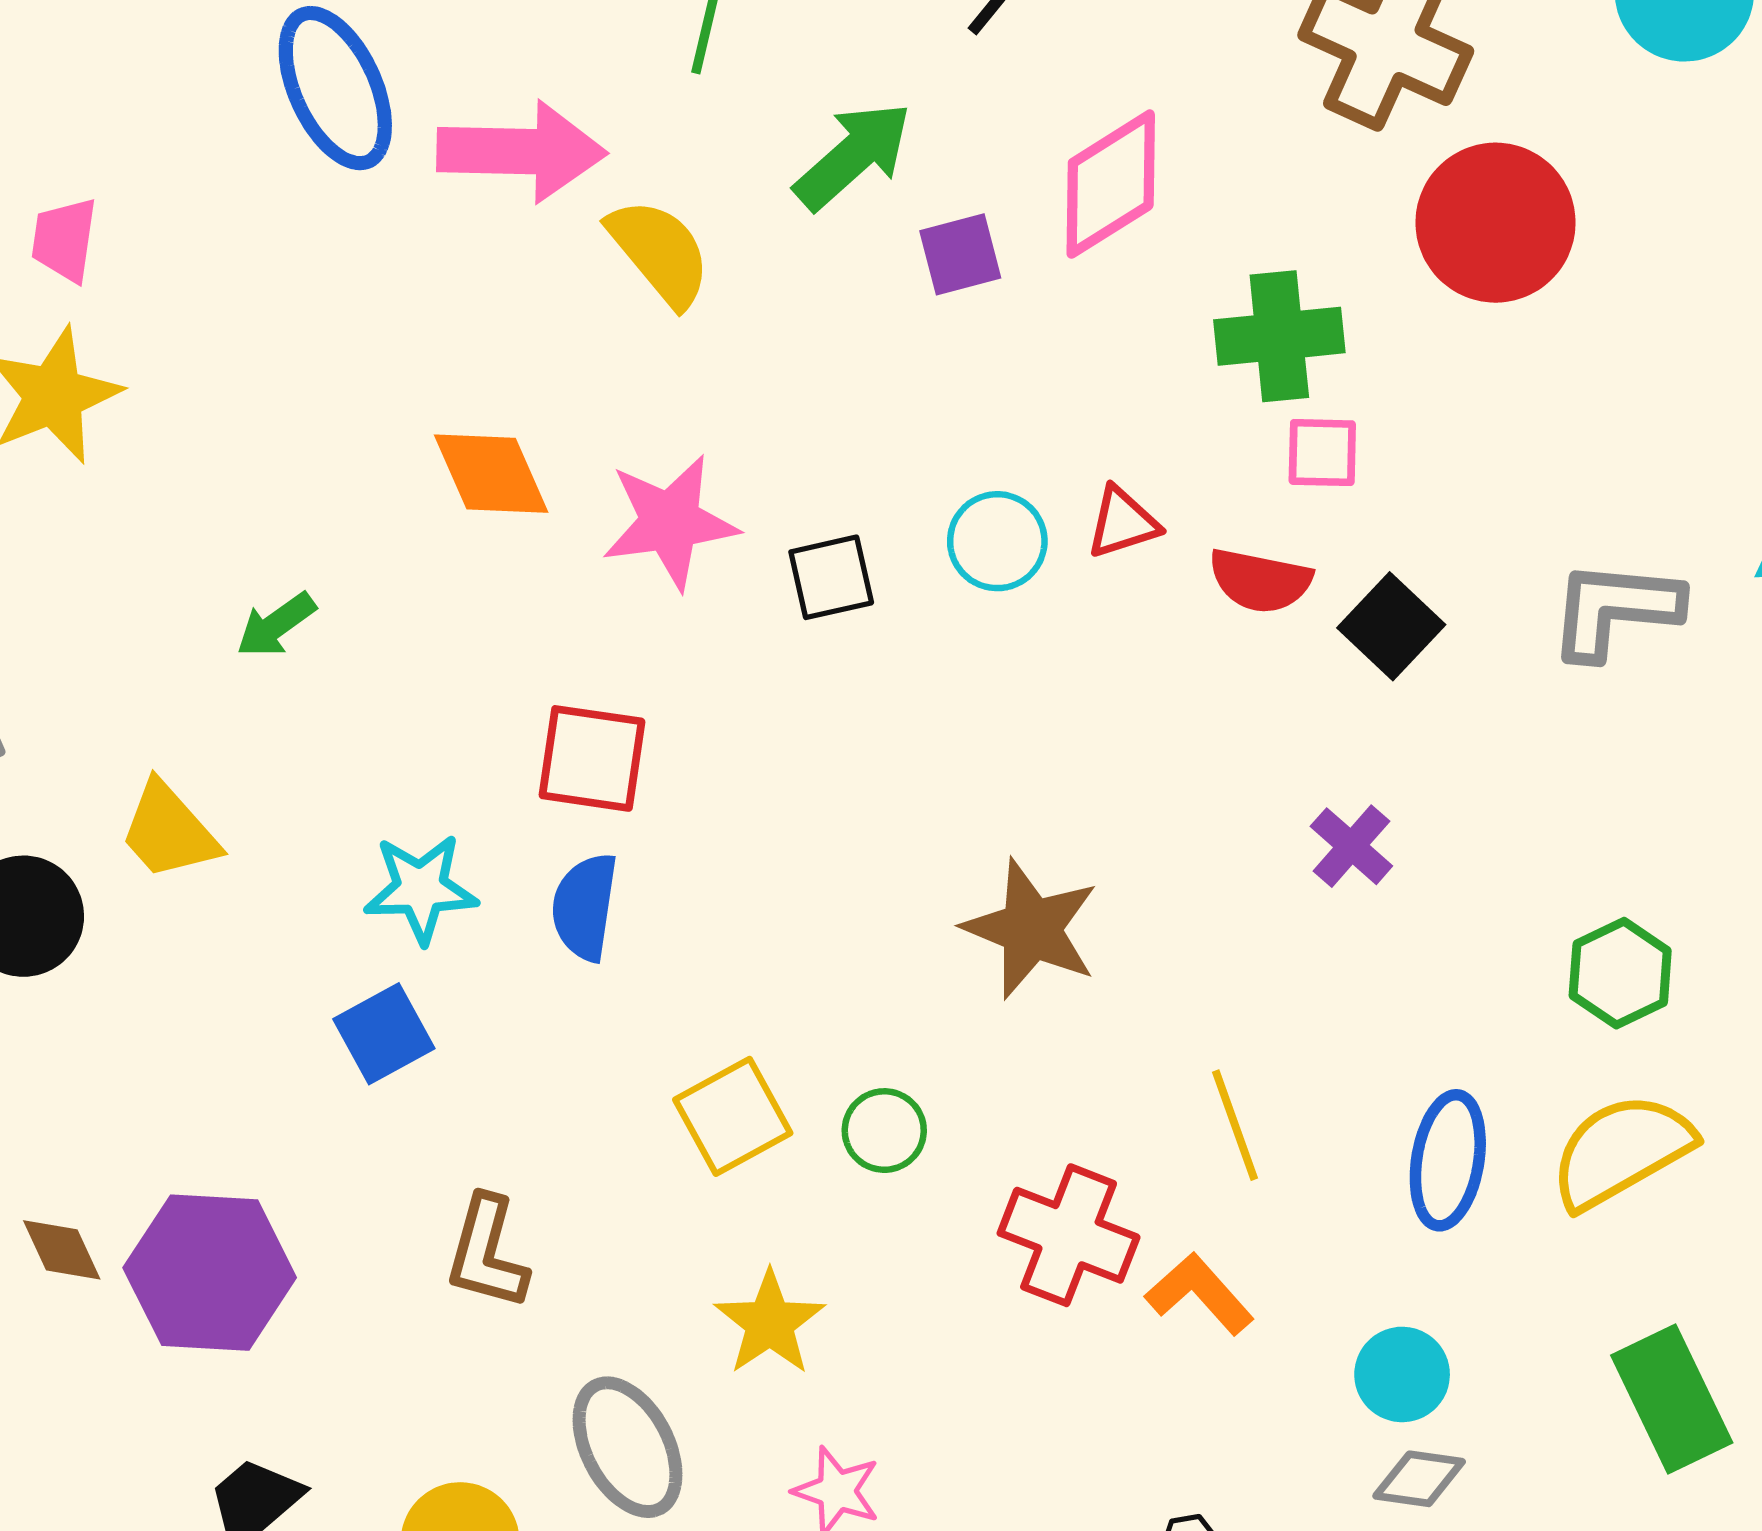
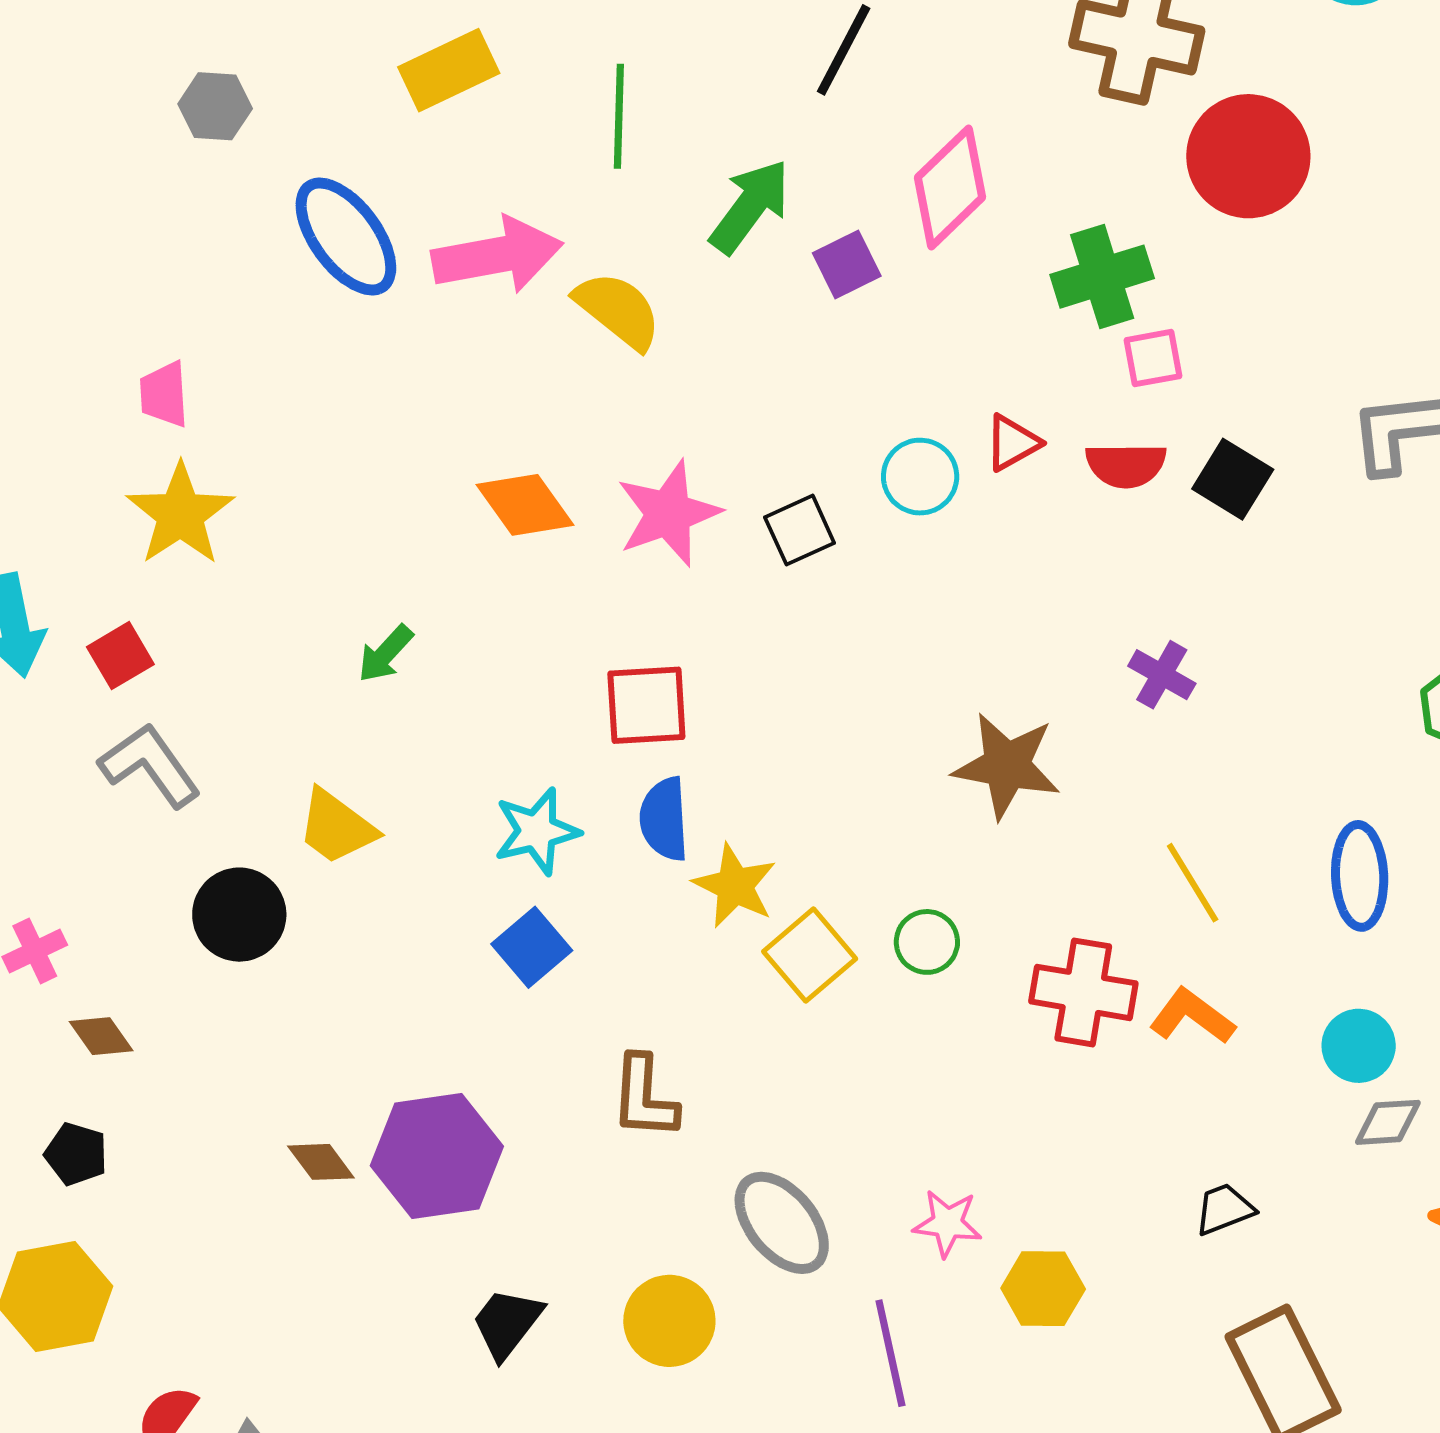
purple cross: (1351, 846) -> (1162, 675), moved
yellow star: (770, 1323) -> (735, 886), moved

